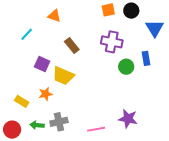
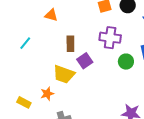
cyan line: (27, 34) -> (25, 43), moved
brown rectangle: (72, 46) -> (70, 44), turned 42
purple square: (42, 64) -> (85, 61), moved, turned 35

